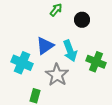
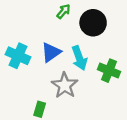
black circle: (82, 20) -> (93, 23), size x1.5
cyan cross: (22, 63) -> (18, 56), moved

